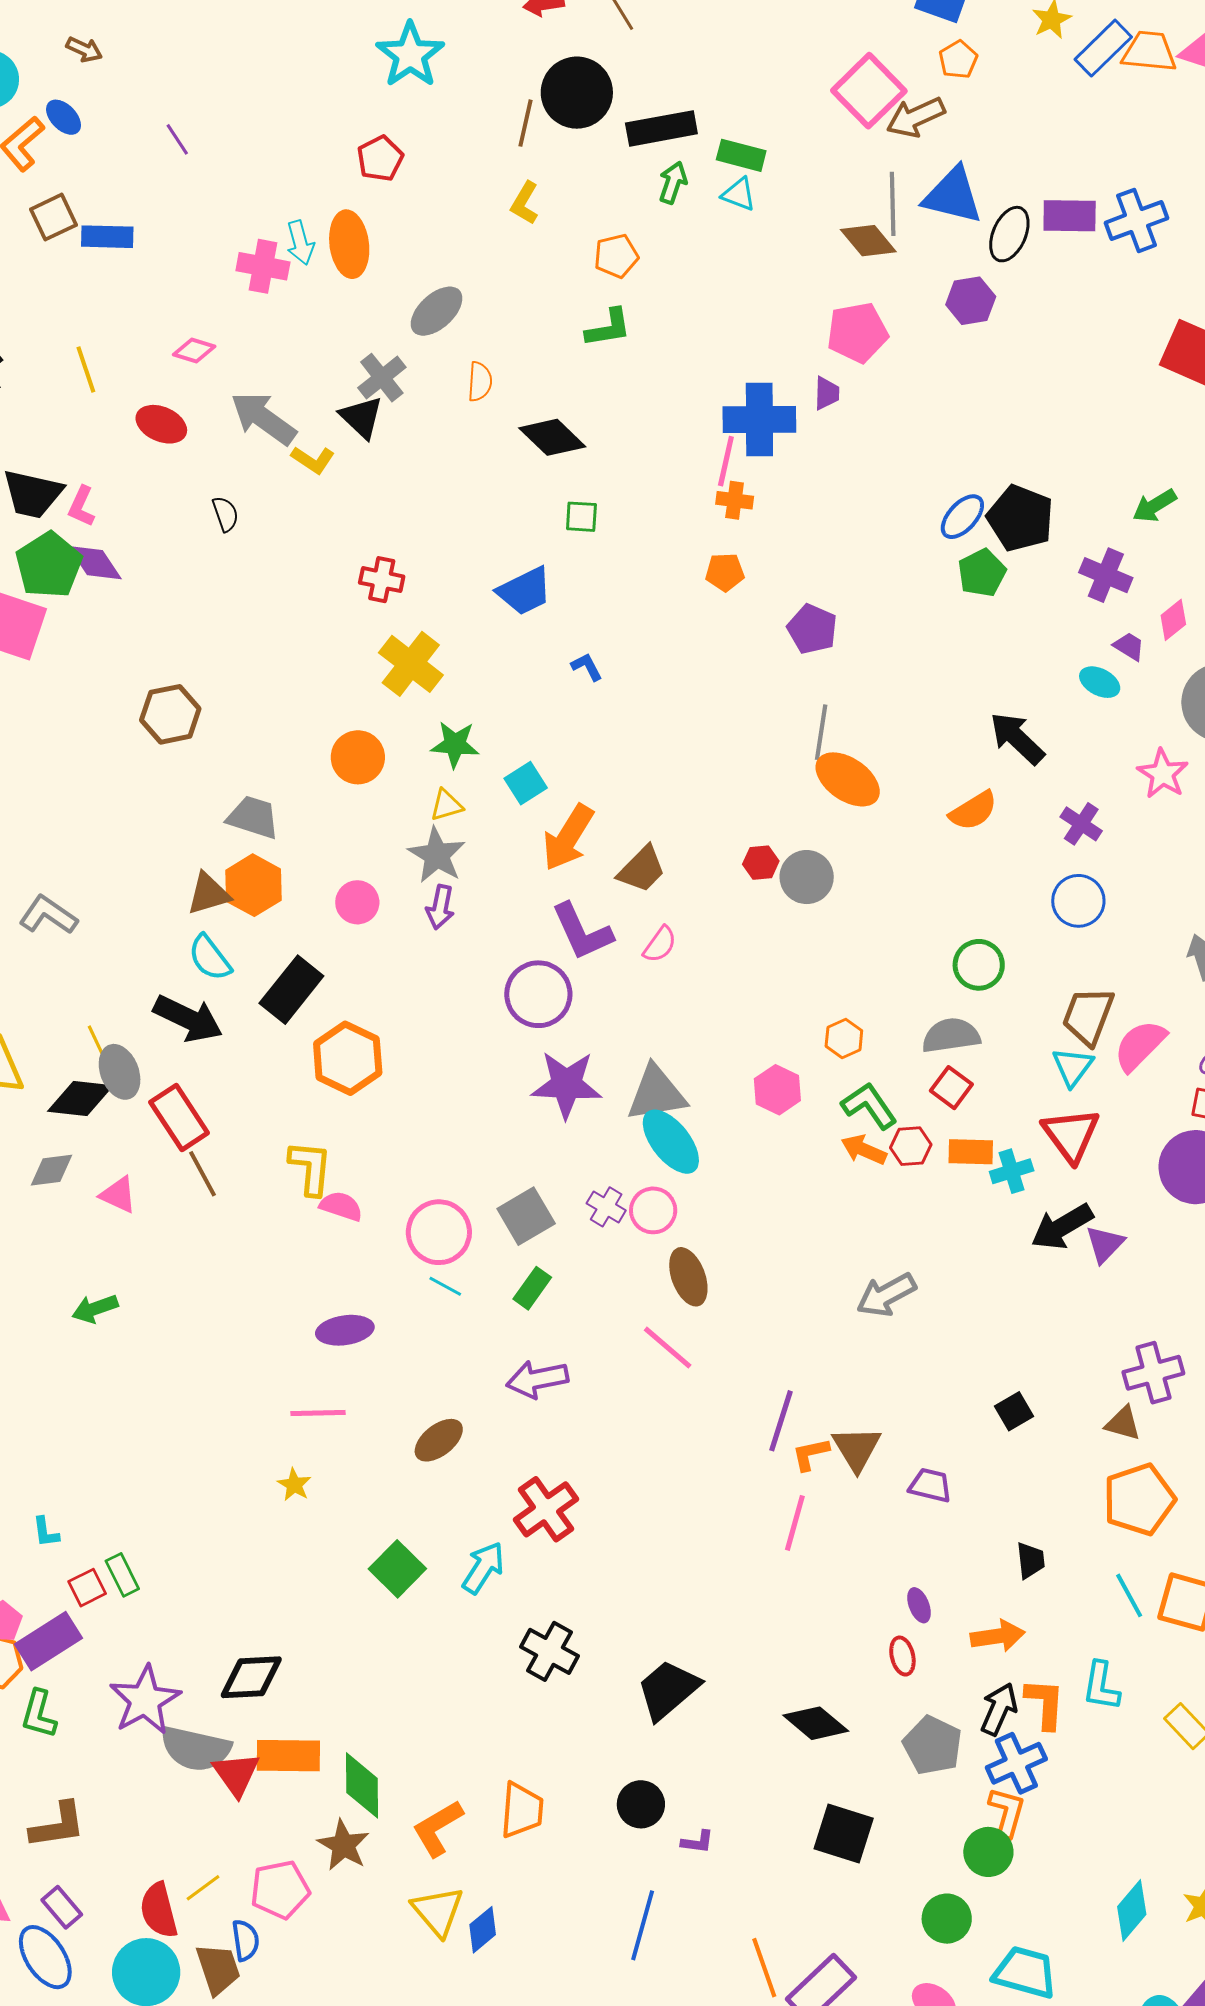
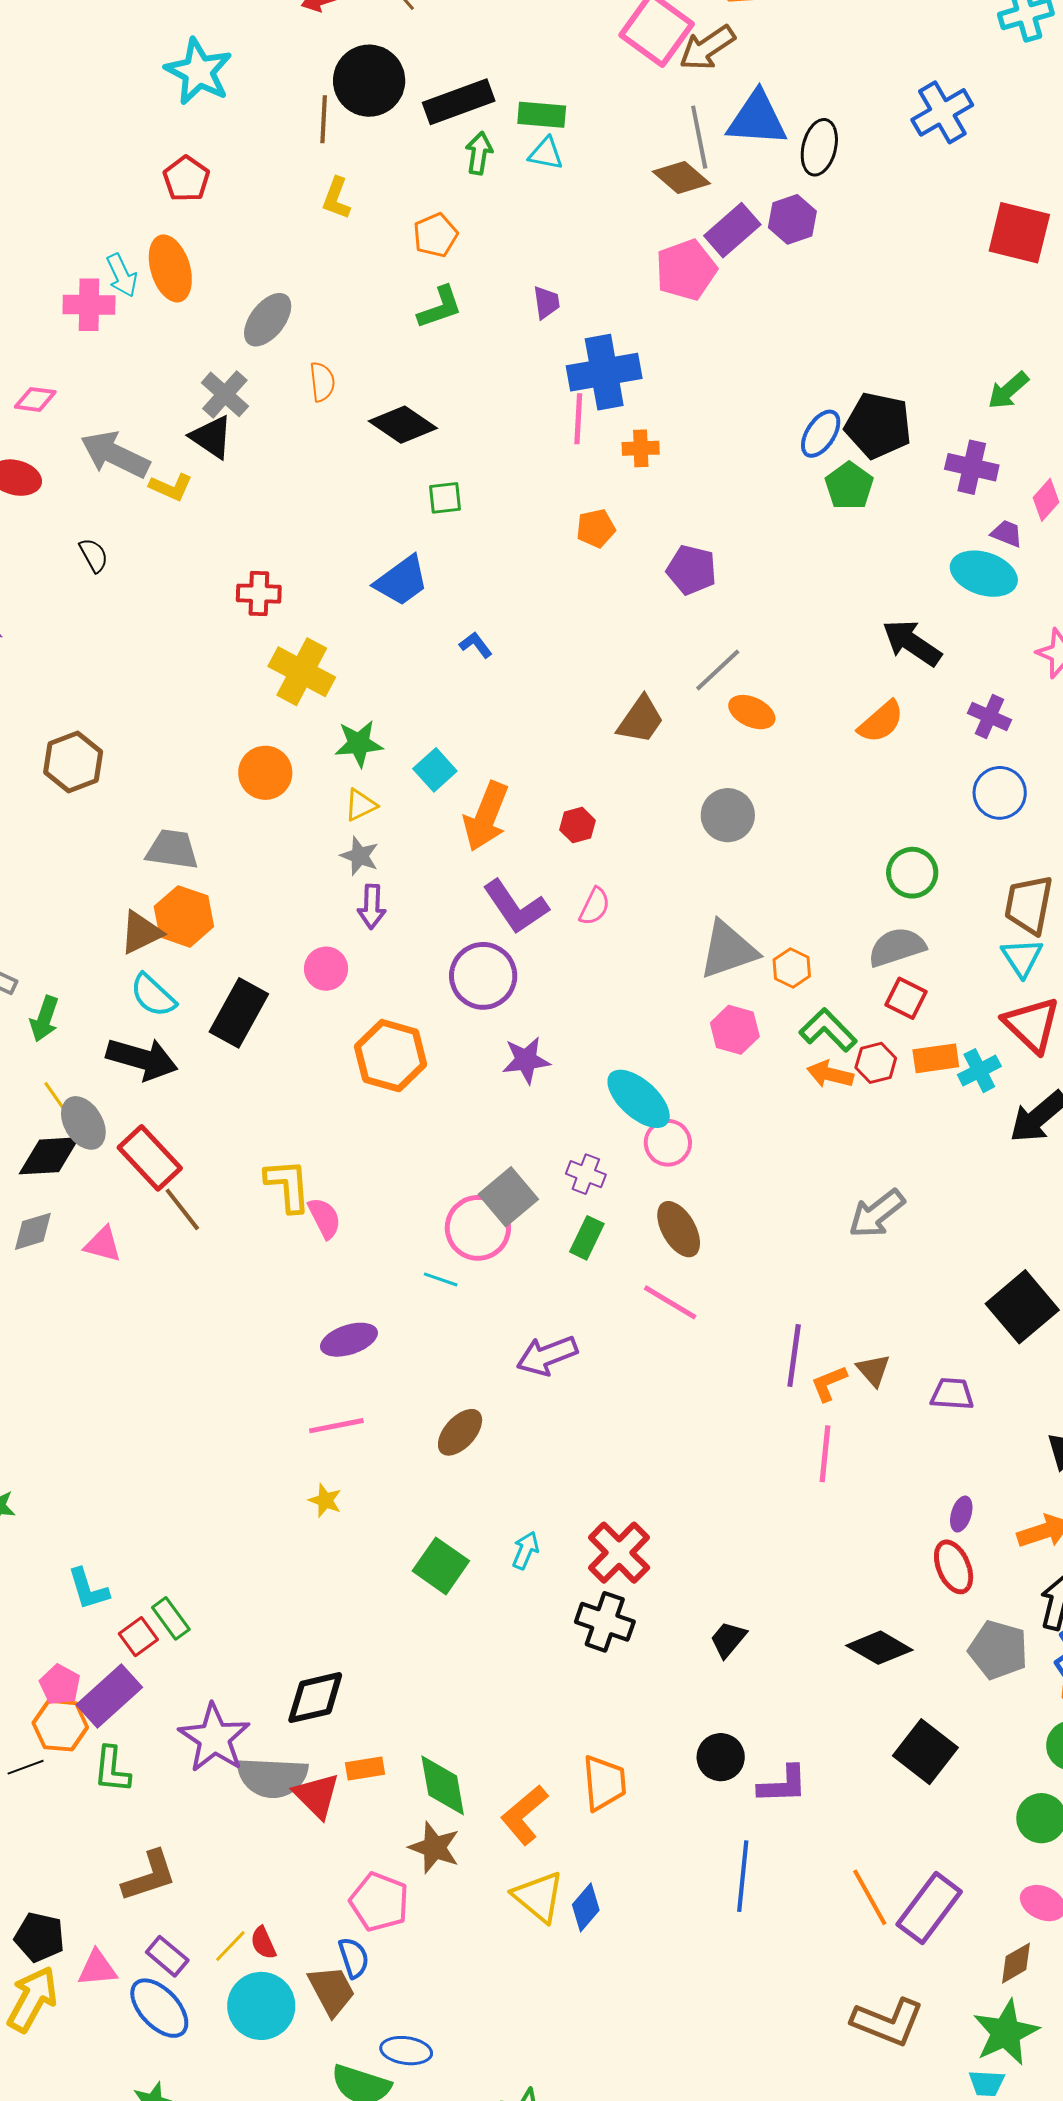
purple rectangle: (1070, 216) -> (732, 230), moved, turned -32
purple trapezoid: (827, 393) -> (546, 302), moved
orange cross: (735, 500) -> (641, 448), moved
cyan ellipse: (1100, 682) -> (984, 574), size x1.6
gray line: (821, 732) -> (718, 670), turned 48
orange ellipse: (848, 779) -> (752, 712), size x0.7
gray star: (437, 855) -> (360, 856), size x0.7
red hexagon: (761, 863) -> (577, 825), moved
brown trapezoid: (642, 869) -> (641, 720), moved
pink circle: (357, 902) -> (326, 969), moved
orange hexagon: (348, 1058) -> (391, 1056), moved
purple star: (566, 1085) -> (526, 1060), size x0.7
gray triangle: (656, 1093) -> (728, 950), moved
pink semicircle: (341, 1206) -> (324, 1218), turned 54
pink circle: (653, 1210) -> (668, 1143), moved
pink circle: (439, 1232) -> (478, 1228), moved
green rectangle: (532, 1288) -> (587, 1238), moved
green arrow: (95, 1309) -> (44, 1019), moved, turned -42
black square: (1014, 1411) -> (1022, 1307), size x1.8
brown triangle: (857, 1449) -> (873, 1370), size x0.7
red cross: (546, 1509) -> (619, 1553), moved
cyan L-shape: (46, 1532) -> (88, 1589), size x1.4
cyan arrow: (483, 1568) -> (526, 1550), size x0.7
purple ellipse: (919, 1605) -> (961, 1514), turned 48
red ellipse: (902, 1656) -> (954, 1567), size x1.4
black trapezoid: (668, 1690) -> (728, 1639), size x0.6
orange rectangle: (288, 1756) -> (365, 1769), size x0.6
black square: (844, 1833) -> (925, 1752), turned 30
purple L-shape: (698, 1842) -> (783, 1785), size x1.6
yellow line: (203, 1888) -> (230, 1946), moved
pink pentagon: (280, 1890) -> (379, 1902), turned -30
red semicircle: (159, 1910) -> (263, 1943), size x0.6

